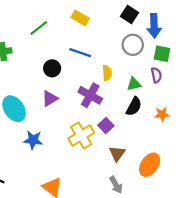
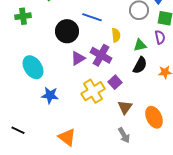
black circle: (52, 68) -> (67, 31), size x1.5
purple triangle: (50, 99) -> (78, 58), moved
orange ellipse: (150, 165) -> (154, 117), turned -60

